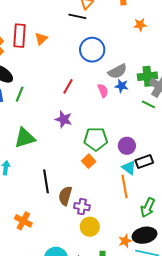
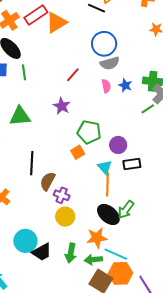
red rectangle: (20, 36) -> (36, 15), turned 40
orange triangle: (41, 39) -> (56, 22), size x1.6
gray semicircle: (117, 71) -> (110, 63), moved
green line: (20, 94) -> (24, 72), turned -42
green line: (148, 104) -> (148, 109), turned -72
cyan triangle: (129, 168) -> (105, 167), moved
black ellipse: (145, 235) -> (108, 214), moved, turned 40
orange star: (125, 241) -> (97, 238), size x1.5

